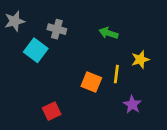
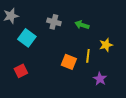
gray cross: (57, 29) -> (54, 22), moved
red square: (52, 111) -> (21, 71), moved

